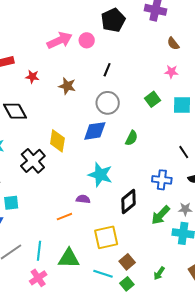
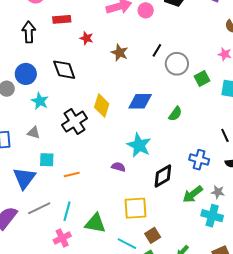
black line: (107, 70) -> (157, 50), moved
gray circle: (108, 103) -> (177, 64), moved
orange line: (64, 217) -> (72, 175), moved

